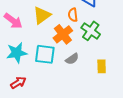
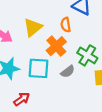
green cross: (91, 31) -> (87, 55), moved
red arrow: (18, 83) -> (22, 99), moved

